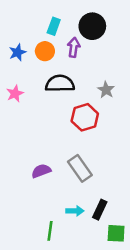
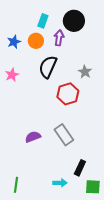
black semicircle: (60, 84) -> (48, 67), turned -65
cyan arrow: (75, 211) -> (60, 183), moved
green line: (50, 231) -> (16, 185), moved

